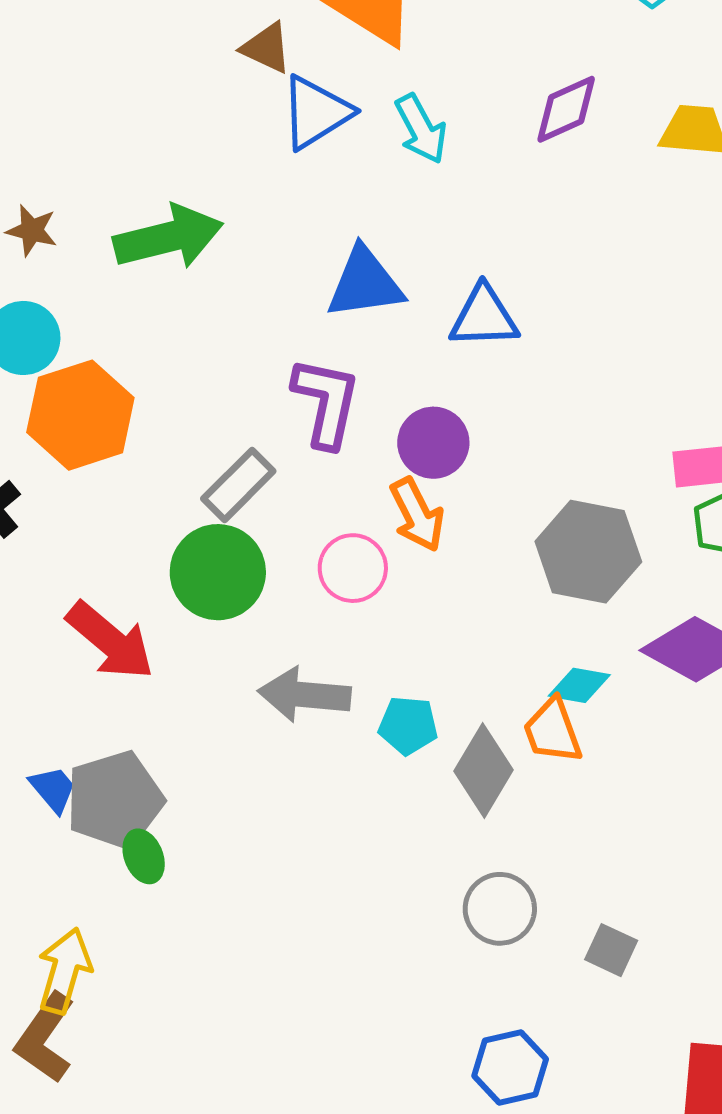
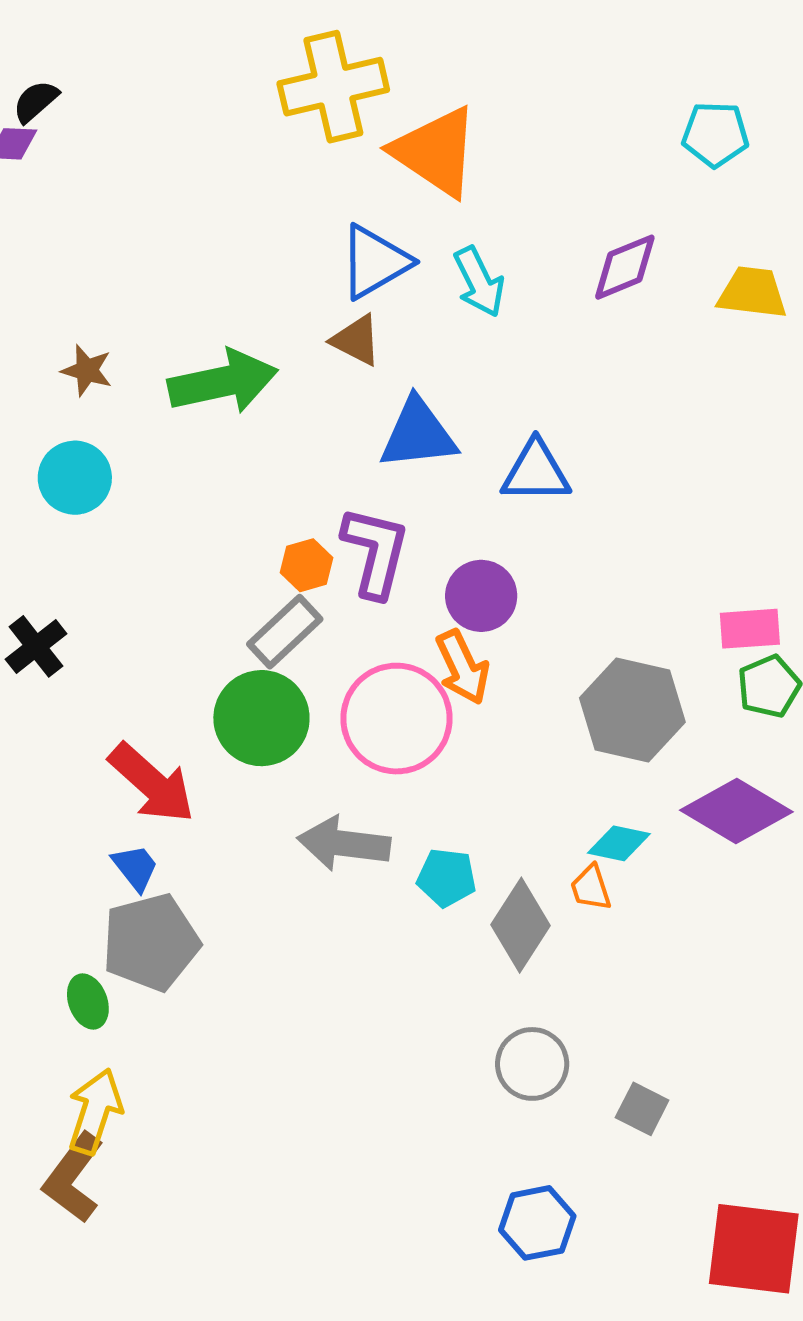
brown triangle: (266, 48) -> (356, 340), moved
orange hexagon: (80, 415) -> (307, 565), moved, size x0.5
pink circle: (353, 568) -> (397, 719), size x1.6
orange trapezoid: (553, 731) -> (591, 888), size x0.7
blue trapezoid: (53, 789) -> (135, 868), moved
green ellipse: (144, 856) -> (88, 1001), moved

